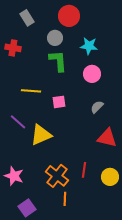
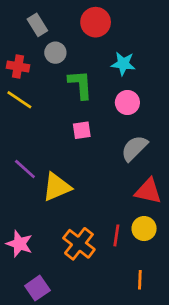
gray circle: (55, 38) -> (55, 53), moved
yellow line: (31, 91) -> (19, 100), moved, turned 30
pink square: (59, 102) -> (82, 130), moved
gray semicircle: (97, 107) -> (134, 148), size x1.5
yellow circle: (110, 177) -> (144, 229), moved
orange line: (65, 199) -> (140, 280), moved

